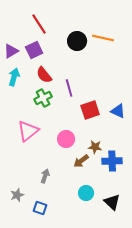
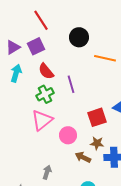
orange line: (103, 38) -> (105, 58), moved
red square: (90, 110) -> (97, 117), moved
pink triangle: (28, 131) -> (42, 120), moved
brown arrow: (81, 161) -> (83, 157), turned 63

